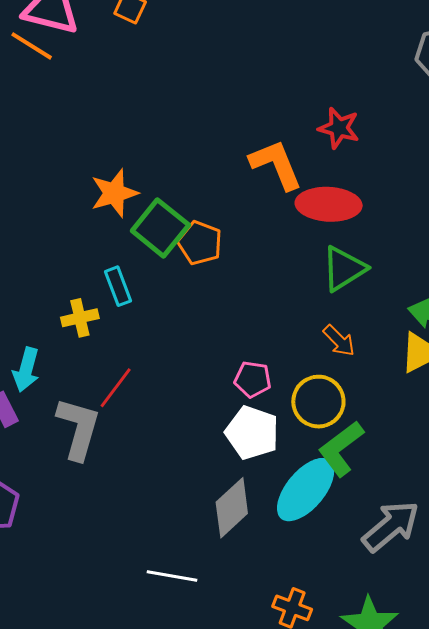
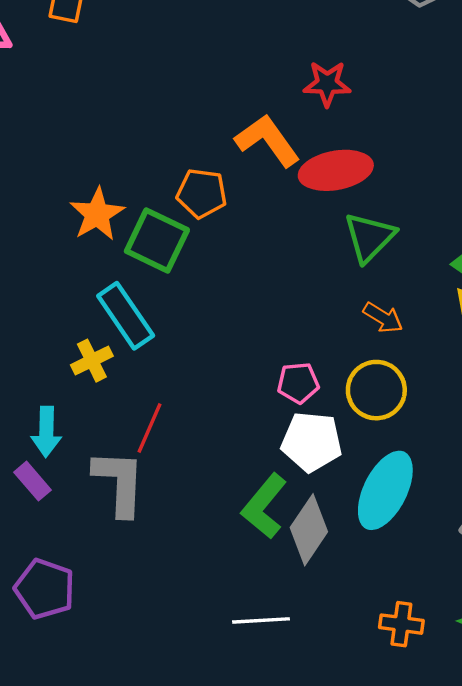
orange pentagon: (200, 243) -> (202, 193), moved
cyan rectangle: (118, 286) -> (126, 316), size x1.5
green L-shape: (341, 449) -> (264, 506), moved

